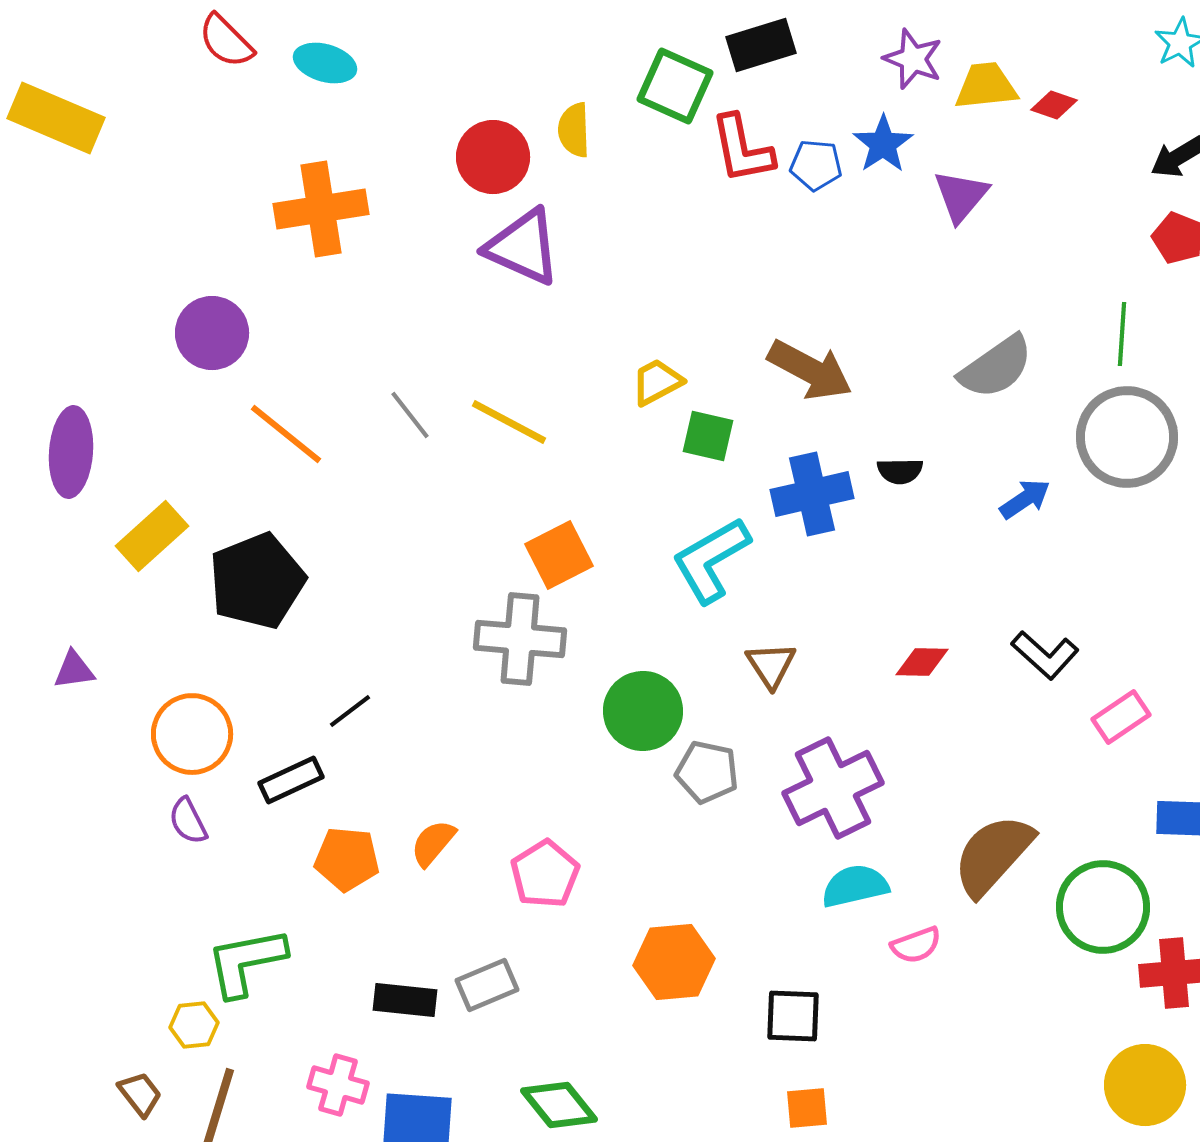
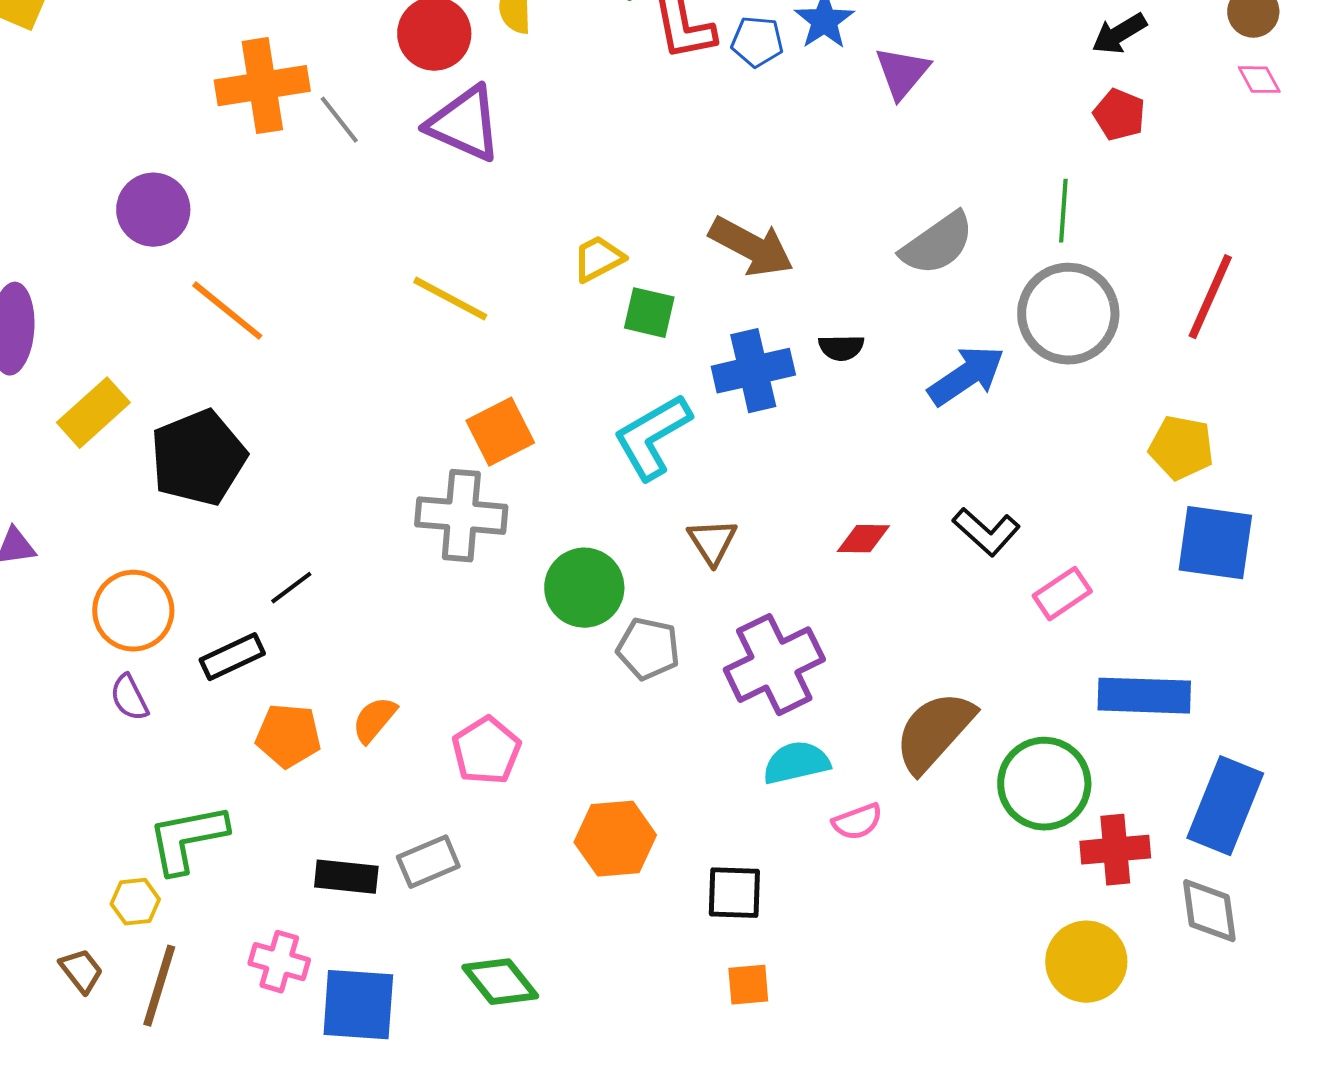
gray line: (410, 415) -> (339, 120), moved
blue arrow: (1025, 499) -> (966, 376), size x1.5

